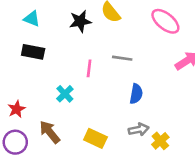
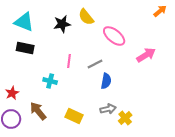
cyan triangle: (32, 19) -> (24, 22), size x1.5
pink ellipse: (165, 21) -> (114, 36), moved
gray line: (122, 58) -> (95, 64), moved, turned -35
cyan cross: (65, 94) -> (50, 81), turned -32

